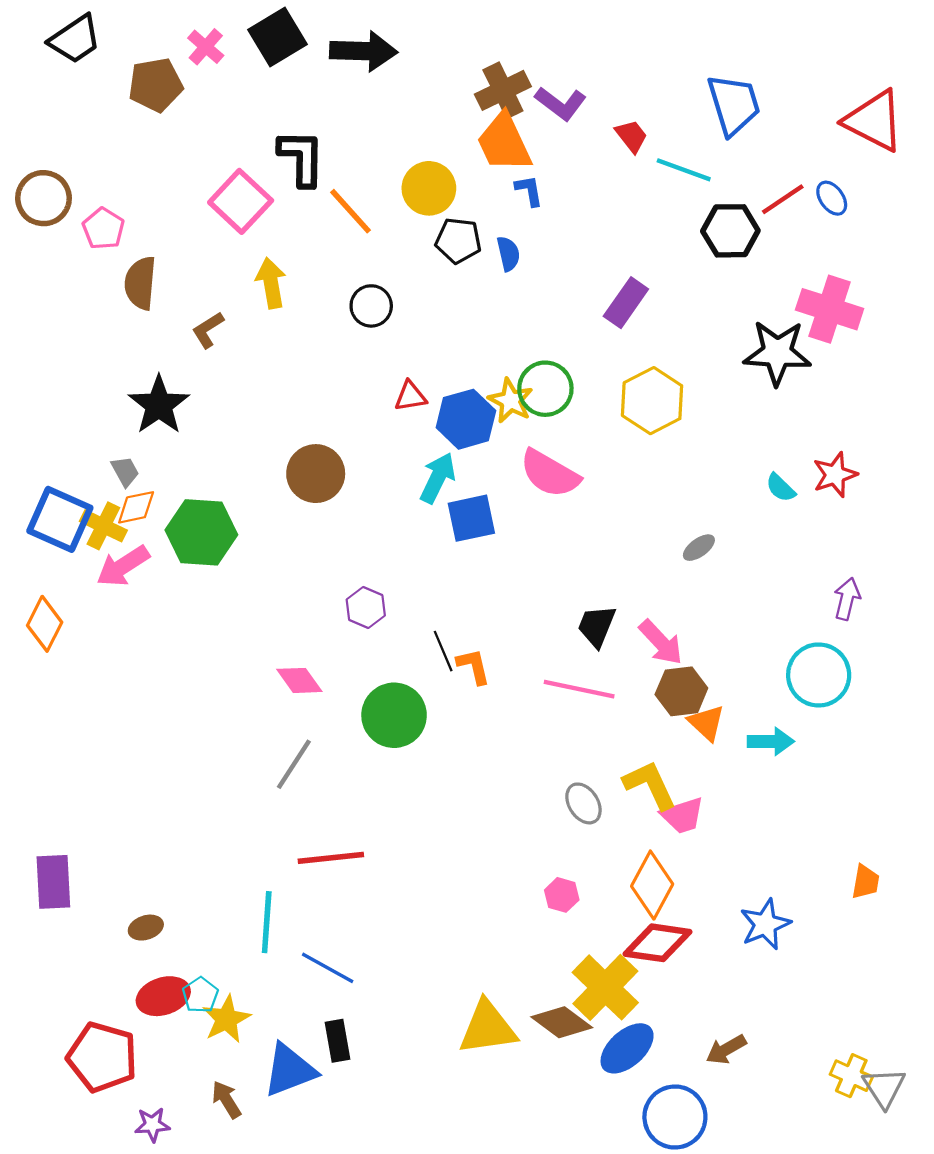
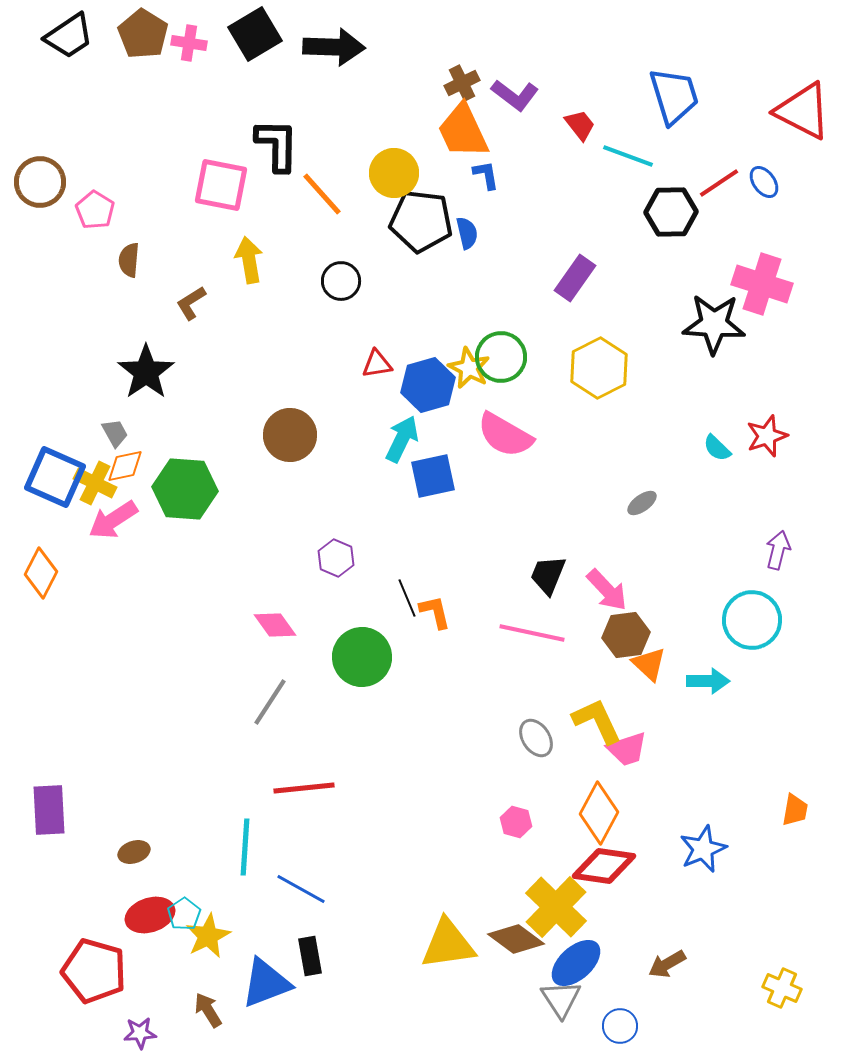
pink cross: (206, 47) -> (189, 43), turned -32
brown pentagon: (156, 85) -> (143, 34), moved, turned -30
brown cross: (503, 90) -> (462, 83), size x0.7
pink square: (241, 201) -> (221, 185), turned -32
black pentagon: (458, 241) -> (421, 221), size x1.5
brown semicircle: (140, 283) -> (129, 260), size x0.7
gray triangle: (884, 1088) -> (561, 999), moved
blue circle: (675, 1117) -> (620, 1026), size x0.6

